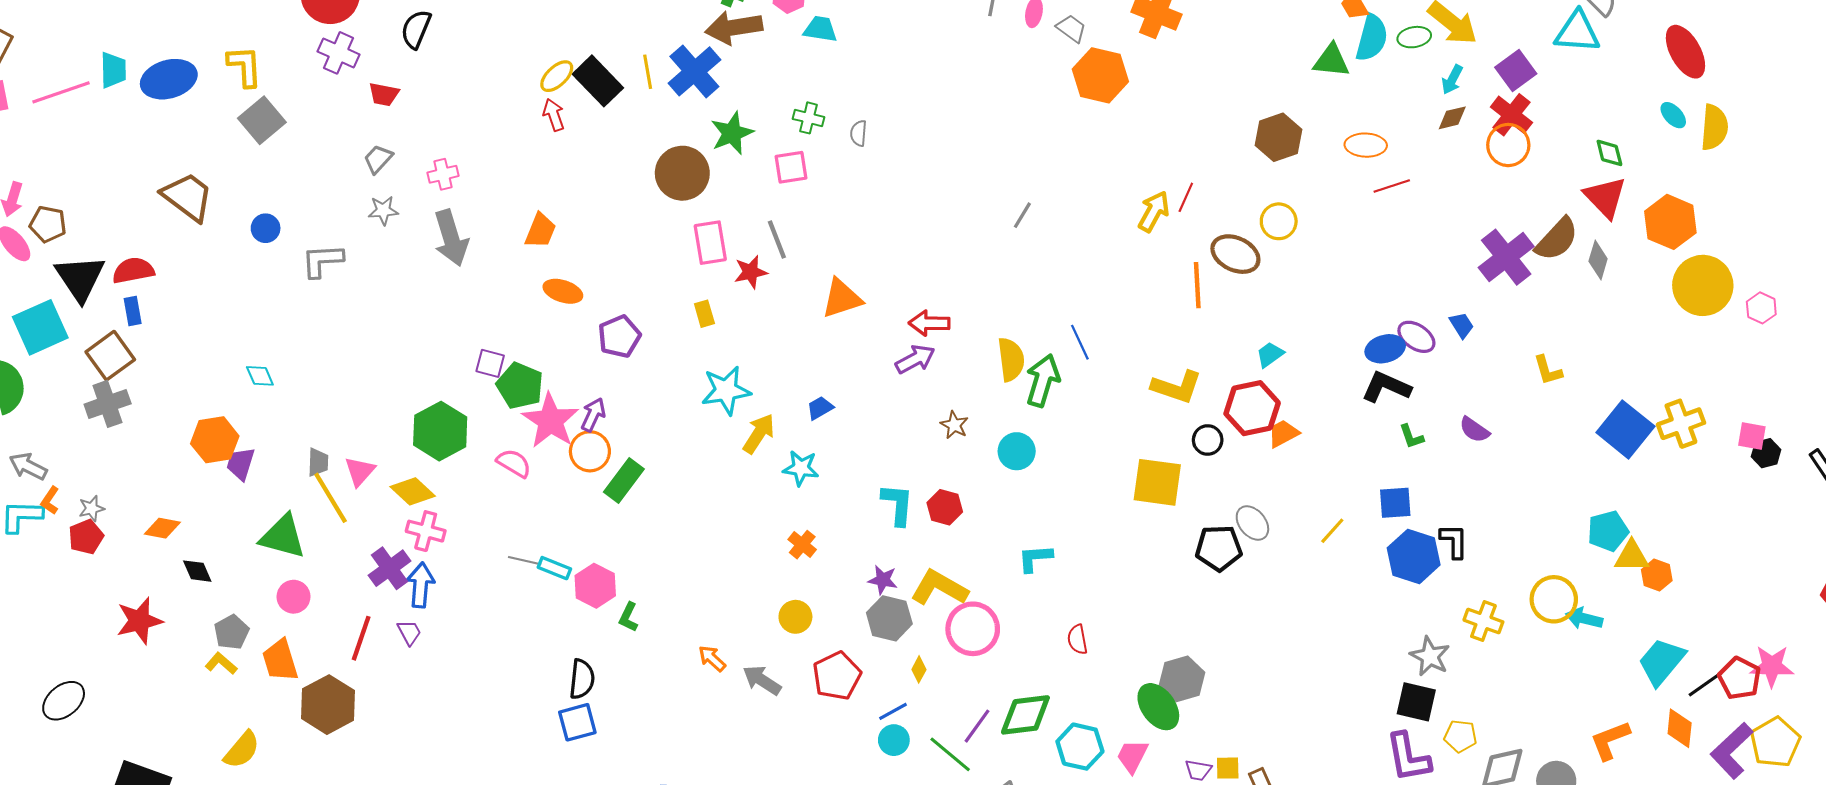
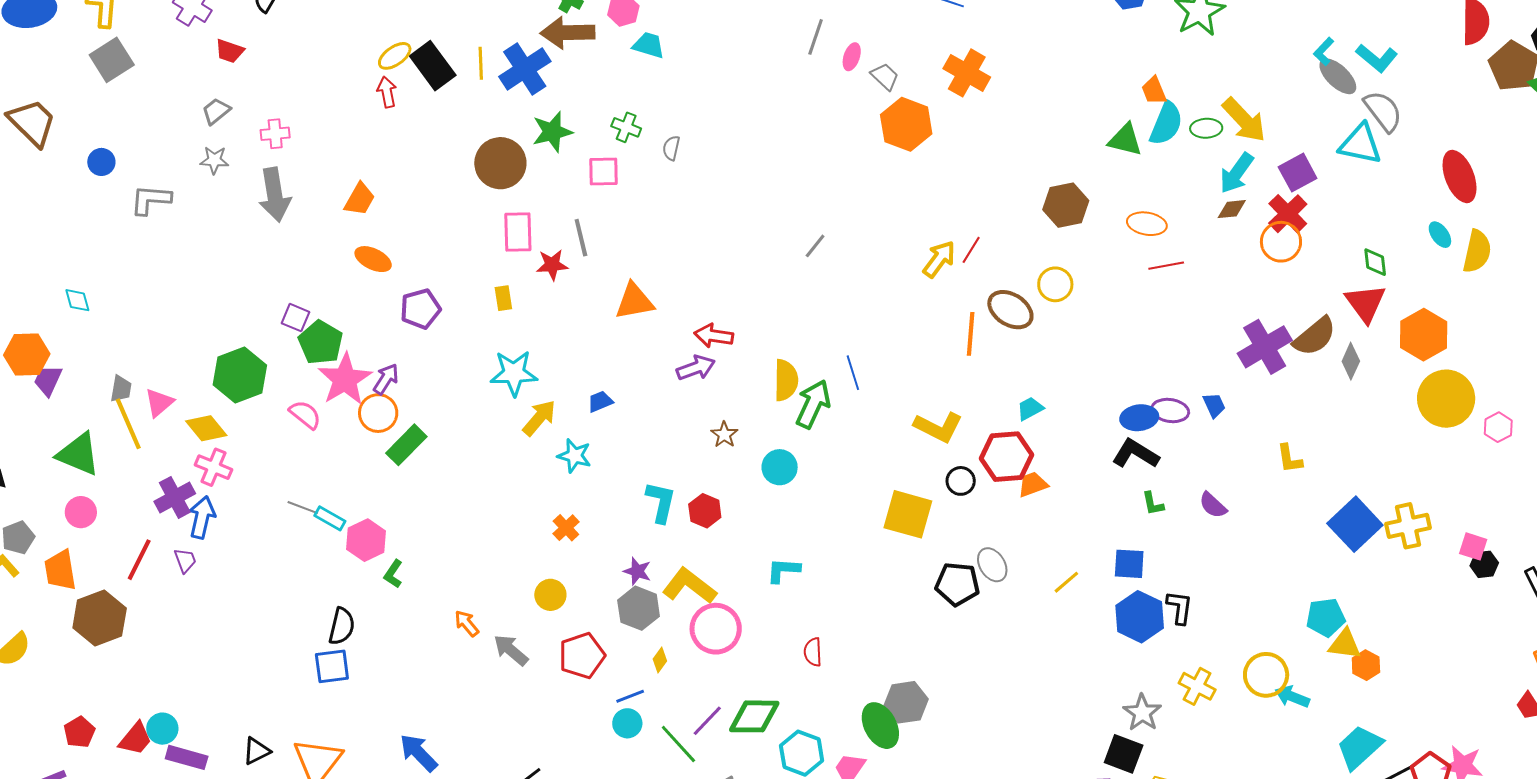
cyan arrow: (1452, 80) -> (1237, 173), size x1.5
purple ellipse: (1416, 337) -> (1170, 411), turned -33

